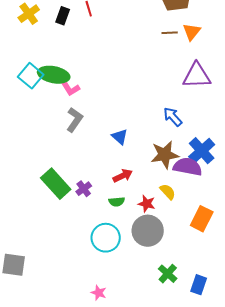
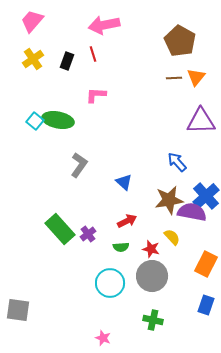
cyan square: (31, 76) -> (35, 121), size x0.7
pink L-shape: (70, 88) -> (96, 95), moved, turned 125
green cross: (168, 274) -> (153, 320), moved, turned -30
blue rectangle: (199, 285) -> (206, 305), moved

